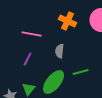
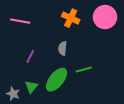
pink line: (32, 34) -> (20, 21), moved

